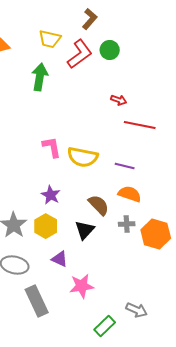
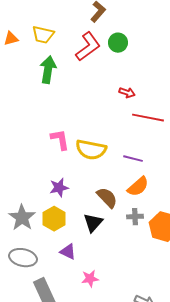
yellow trapezoid: (50, 39) -> (43, 35), moved
orange semicircle: (130, 194) -> (138, 187), turned 120
purple star: (51, 195) -> (59, 188), turned 30
pink star: (82, 286) -> (90, 279), size x0.7

